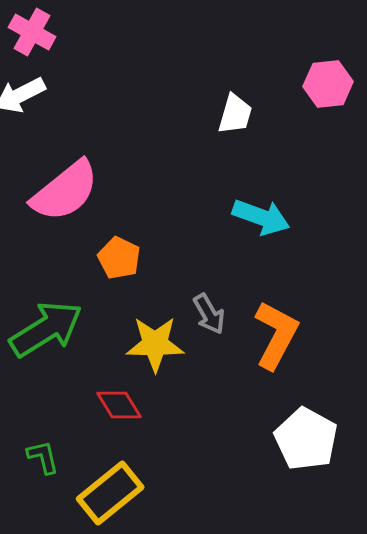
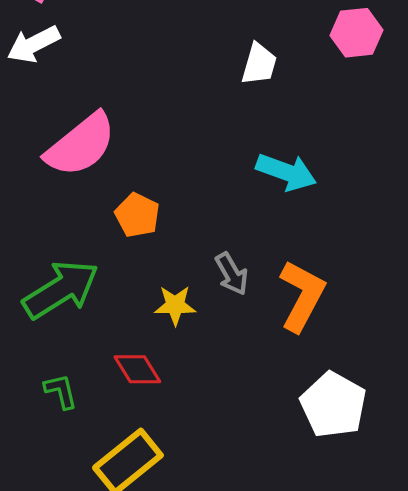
yellow star: (155, 344) -> (175, 305), size x0.7
green L-shape: (43, 457) -> (61, 391), moved

